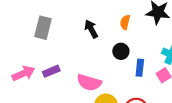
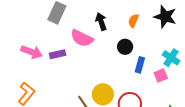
pink arrow: (23, 73) -> (32, 52), turned 35
pink semicircle: (89, 83) -> (82, 38), moved

